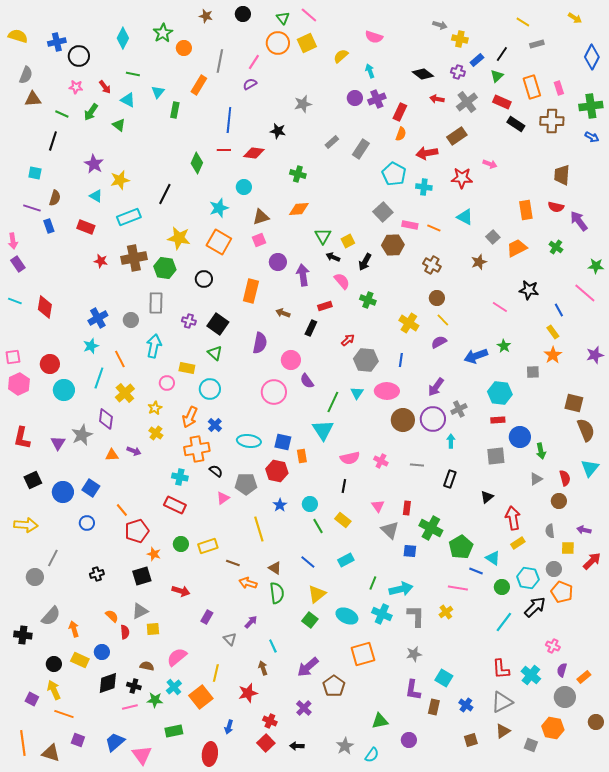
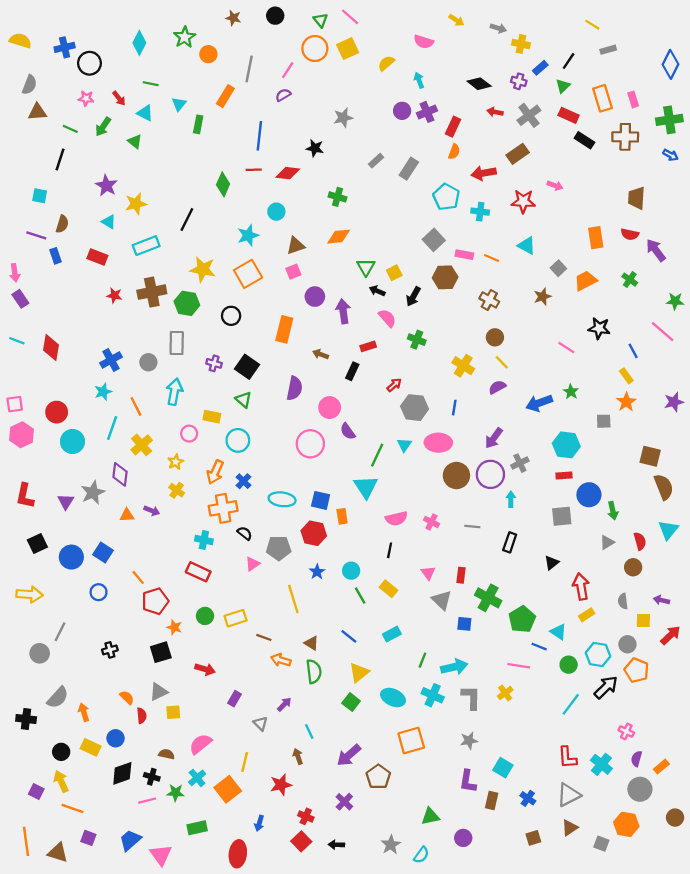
yellow arrow: (575, 18) -> (456, 20), moved
orange square: (219, 242) -> (248, 274), turned 30

